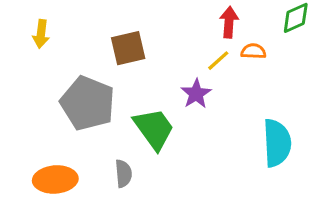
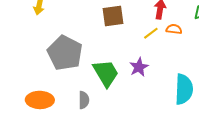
brown square: (128, 48) -> (113, 16), moved
purple star: (196, 94) -> (139, 67), moved

